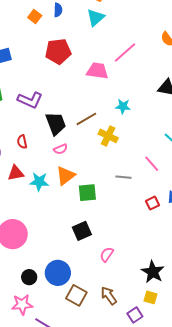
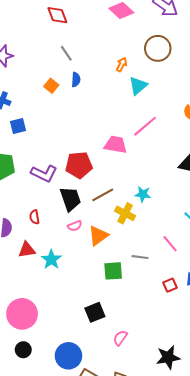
cyan triangle: (96, 17) -> (138, 86), moved
red pentagon: (58, 51) -> (79, 165), moved
cyan star: (123, 106) -> (143, 194), moved
orange triangle: (66, 176) -> (98, 236), moved
cyan star: (39, 182) -> (51, 259), turned 30
green square: (87, 193) -> (113, 271), moved
black star: (153, 272) -> (168, 357), turned 30
black circle: (29, 277) -> (23, 350), moved

